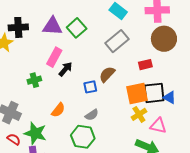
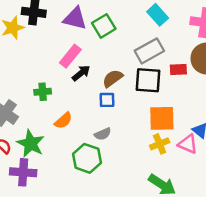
red rectangle: (145, 65) -> (178, 69), moved
brown semicircle: (107, 74) -> (113, 78), moved
green cross: (34, 80) -> (43, 92), moved
black square: (154, 93) -> (148, 80), moved
pink triangle: (158, 126) -> (188, 144), moved

